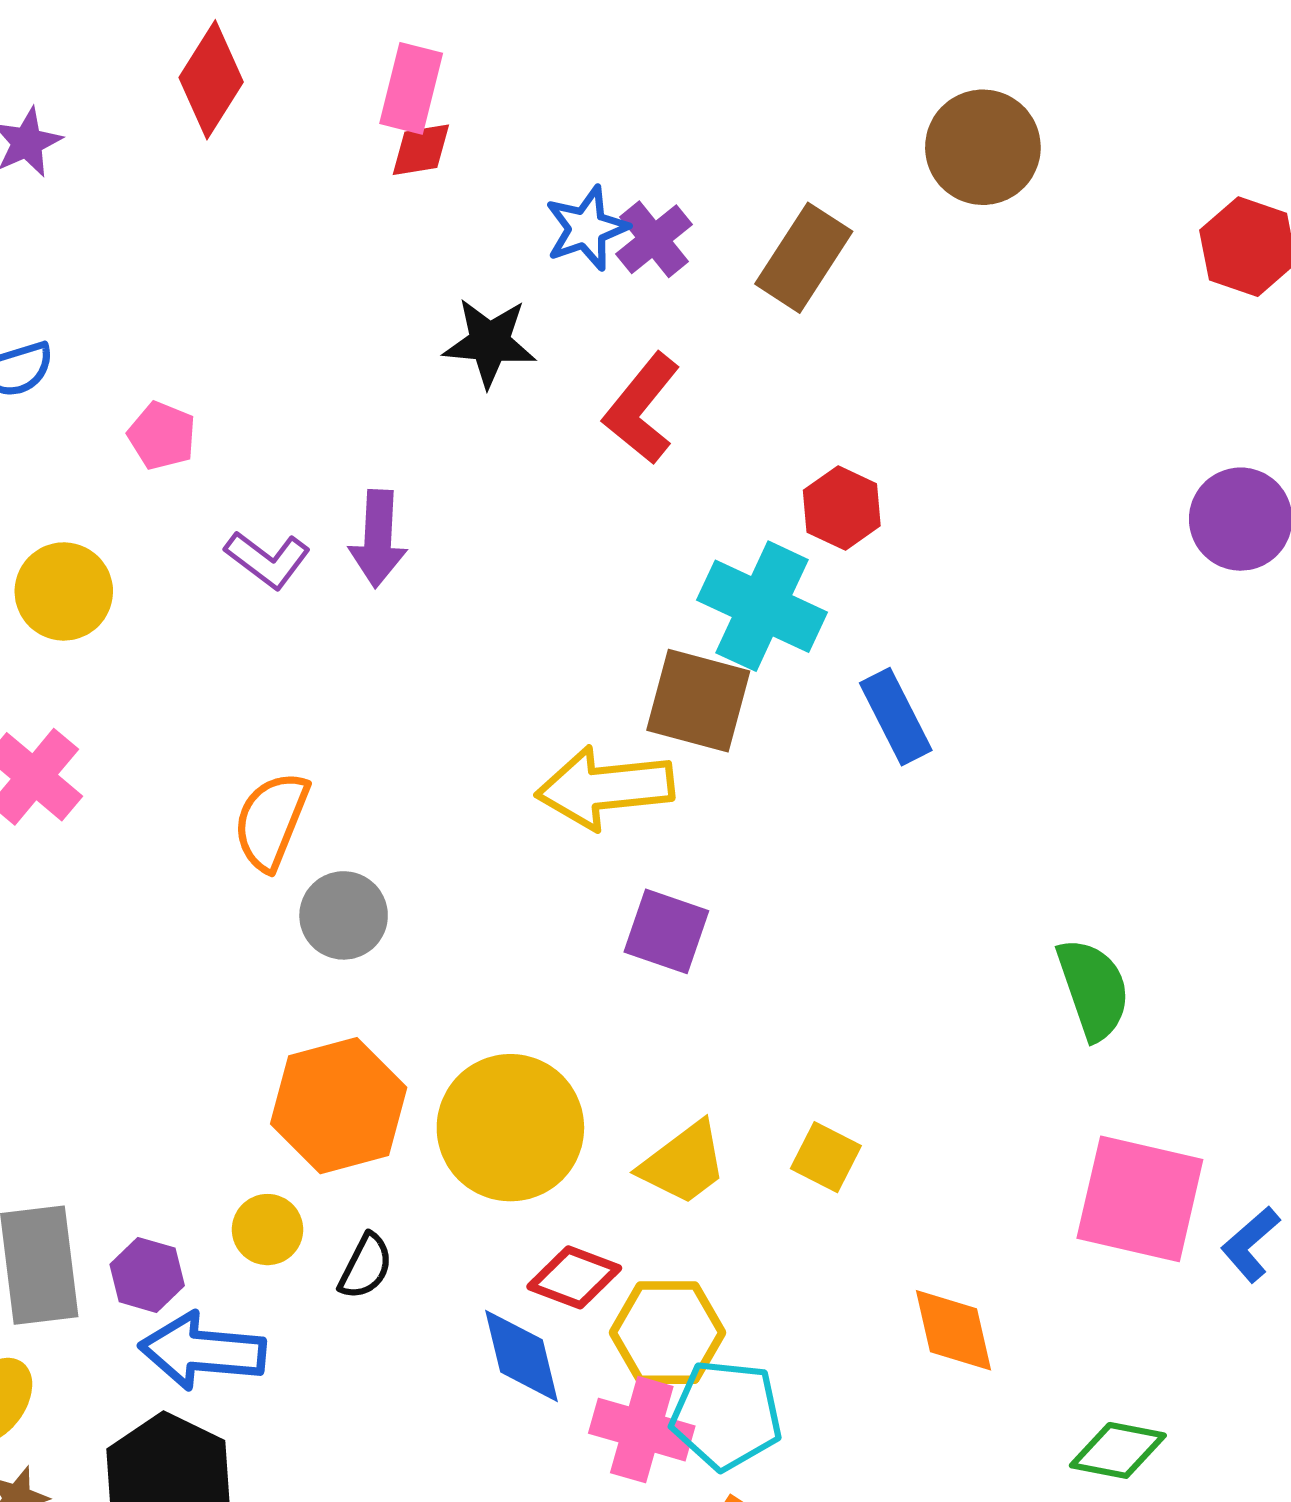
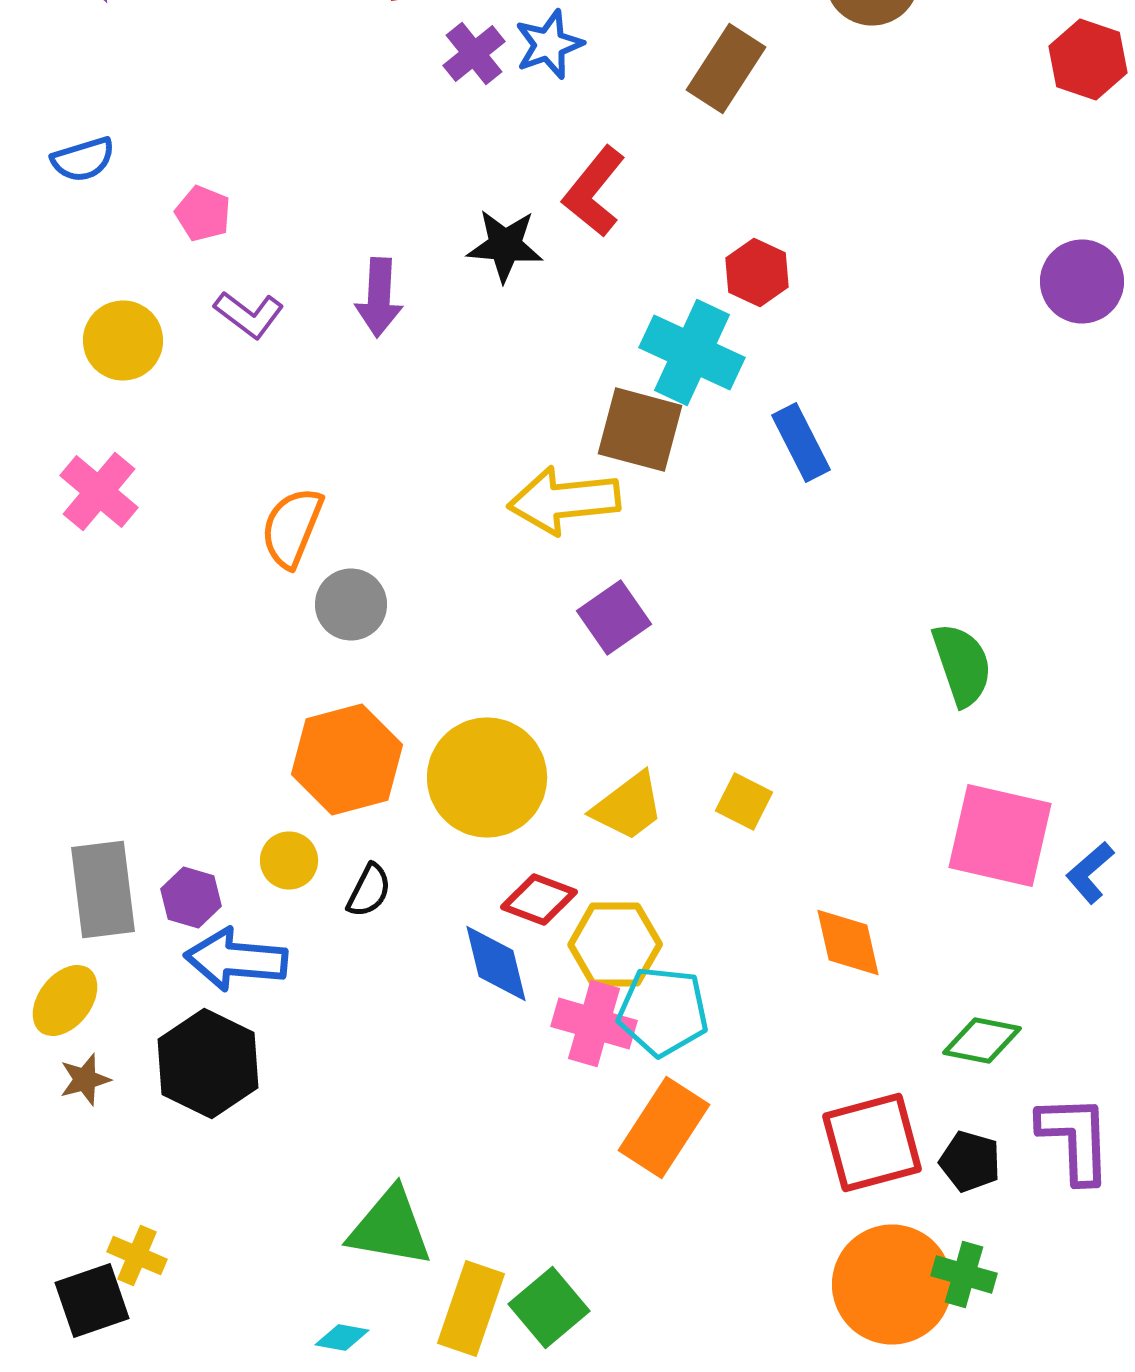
purple cross: (654, 239) -> (474, 54), moved
black star: (490, 342) -> (505, 246), moved
purple L-shape: (267, 560) -> (249, 314), moved
purple square: (666, 931) -> (614, 618), turned 36

